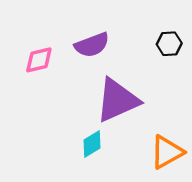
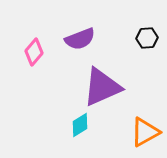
pink diamond: (39, 60) -> (34, 52), turned -36

